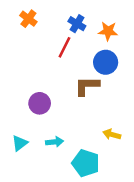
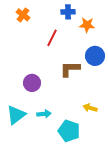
blue cross: (77, 24) -> (68, 12), moved, turned -32
blue circle: (106, 62) -> (95, 56), moved
cyan triangle: (20, 143) -> (16, 115), size x1.5

